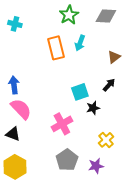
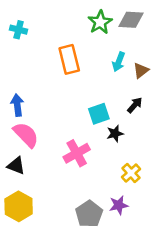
green star: (69, 15) -> (100, 22), moved
cyan arrow: (80, 43) -> (119, 62), moved
gray pentagon: (67, 160) -> (89, 214), moved

